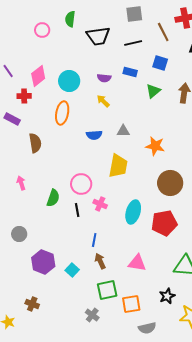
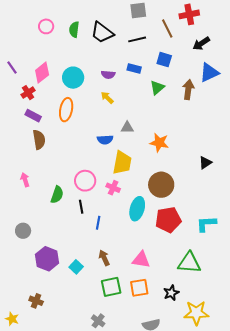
green semicircle: (70, 19) -> (74, 29), moved
black trapezoid: (98, 36) -> (102, 32), turned 45
red cross: (24, 96) -> (28, 93), turned -32
purple rectangle: (12, 119) -> (33, 116), moved
blue semicircle: (94, 135) -> (105, 140), moved
brown circle: (170, 183) -> (161, 185), moved
pink cross: (100, 204) -> (113, 188), moved
blue line: (94, 240) -> (98, 223), moved
orange square: (131, 304) -> (139, 288), moved
gray cross: (92, 315) -> (98, 321), moved

